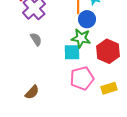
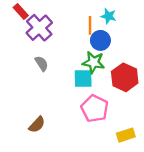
pink pentagon: (82, 78) -> (95, 109), turned -30
yellow rectangle: (109, 88) -> (126, 135), moved

